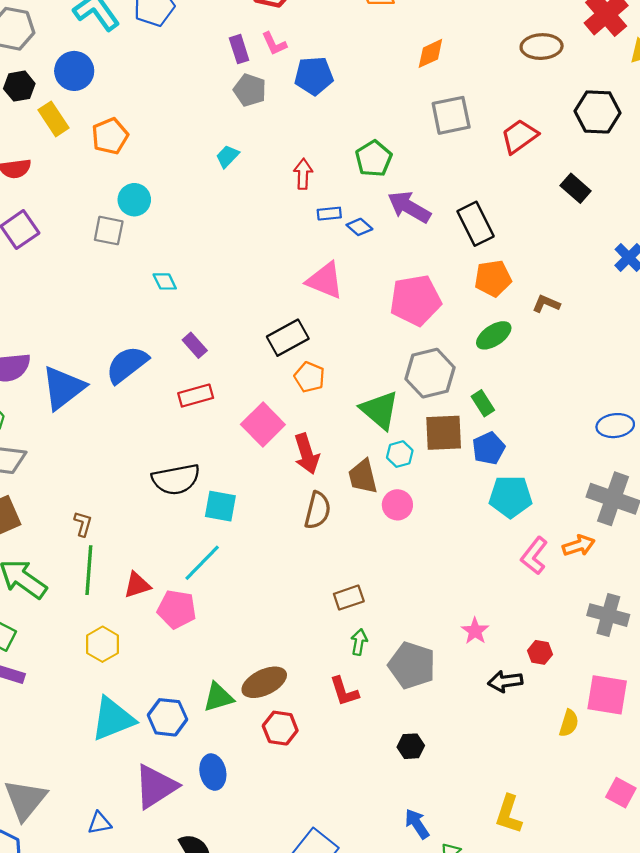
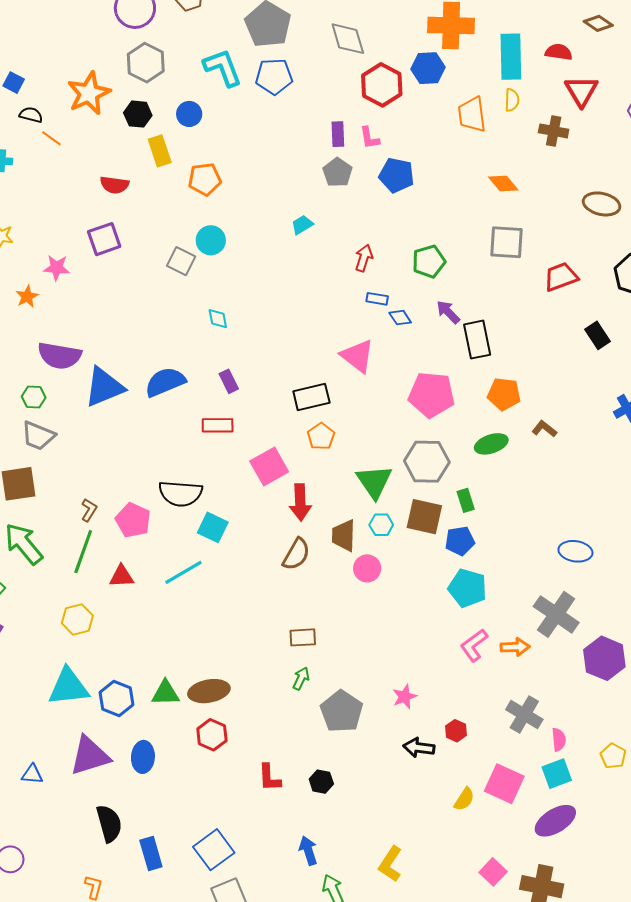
orange diamond: (430, 53) -> (503, 184), turned 60
blue circle: (74, 71) -> (189, 114), size x0.7
purple arrow: (409, 207) -> (448, 312), size x0.7
black rectangle: (476, 224) -> (477, 340), moved
pink pentagon: (177, 609) -> (133, 520), moved
red L-shape: (344, 691) -> (269, 778), moved

